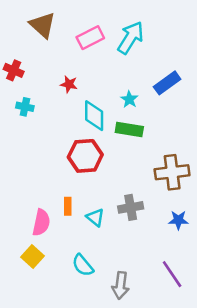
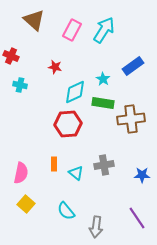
pink rectangle: (90, 38) -> (72, 30), turned -35
cyan diamond: (94, 116) -> (75, 92), turned 65
brown cross: (172, 172) -> (131, 119), moved
pink semicircle: (41, 223) -> (21, 173), moved

